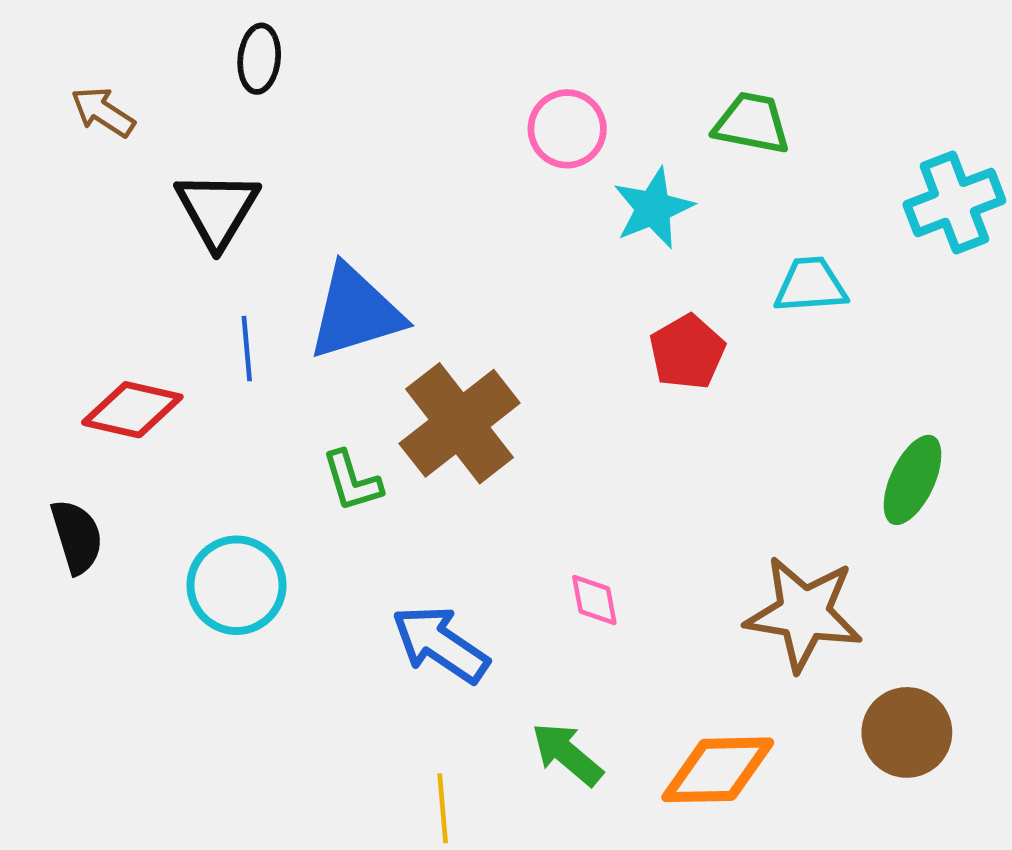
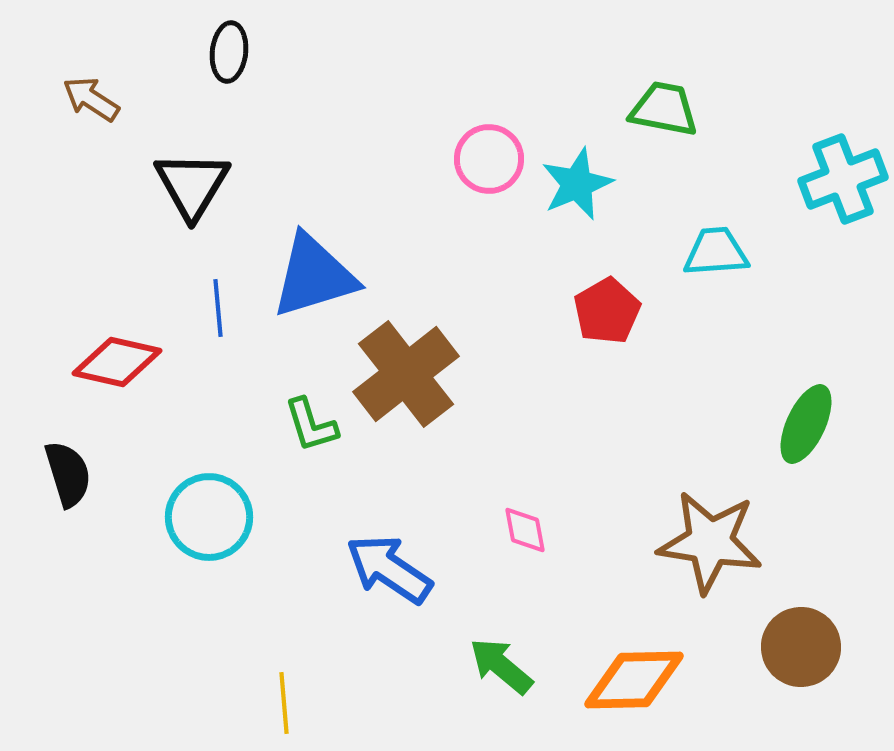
pink circle: (567, 129) -> (489, 159), moved
yellow line: (443, 808) -> (284, 703), moved

